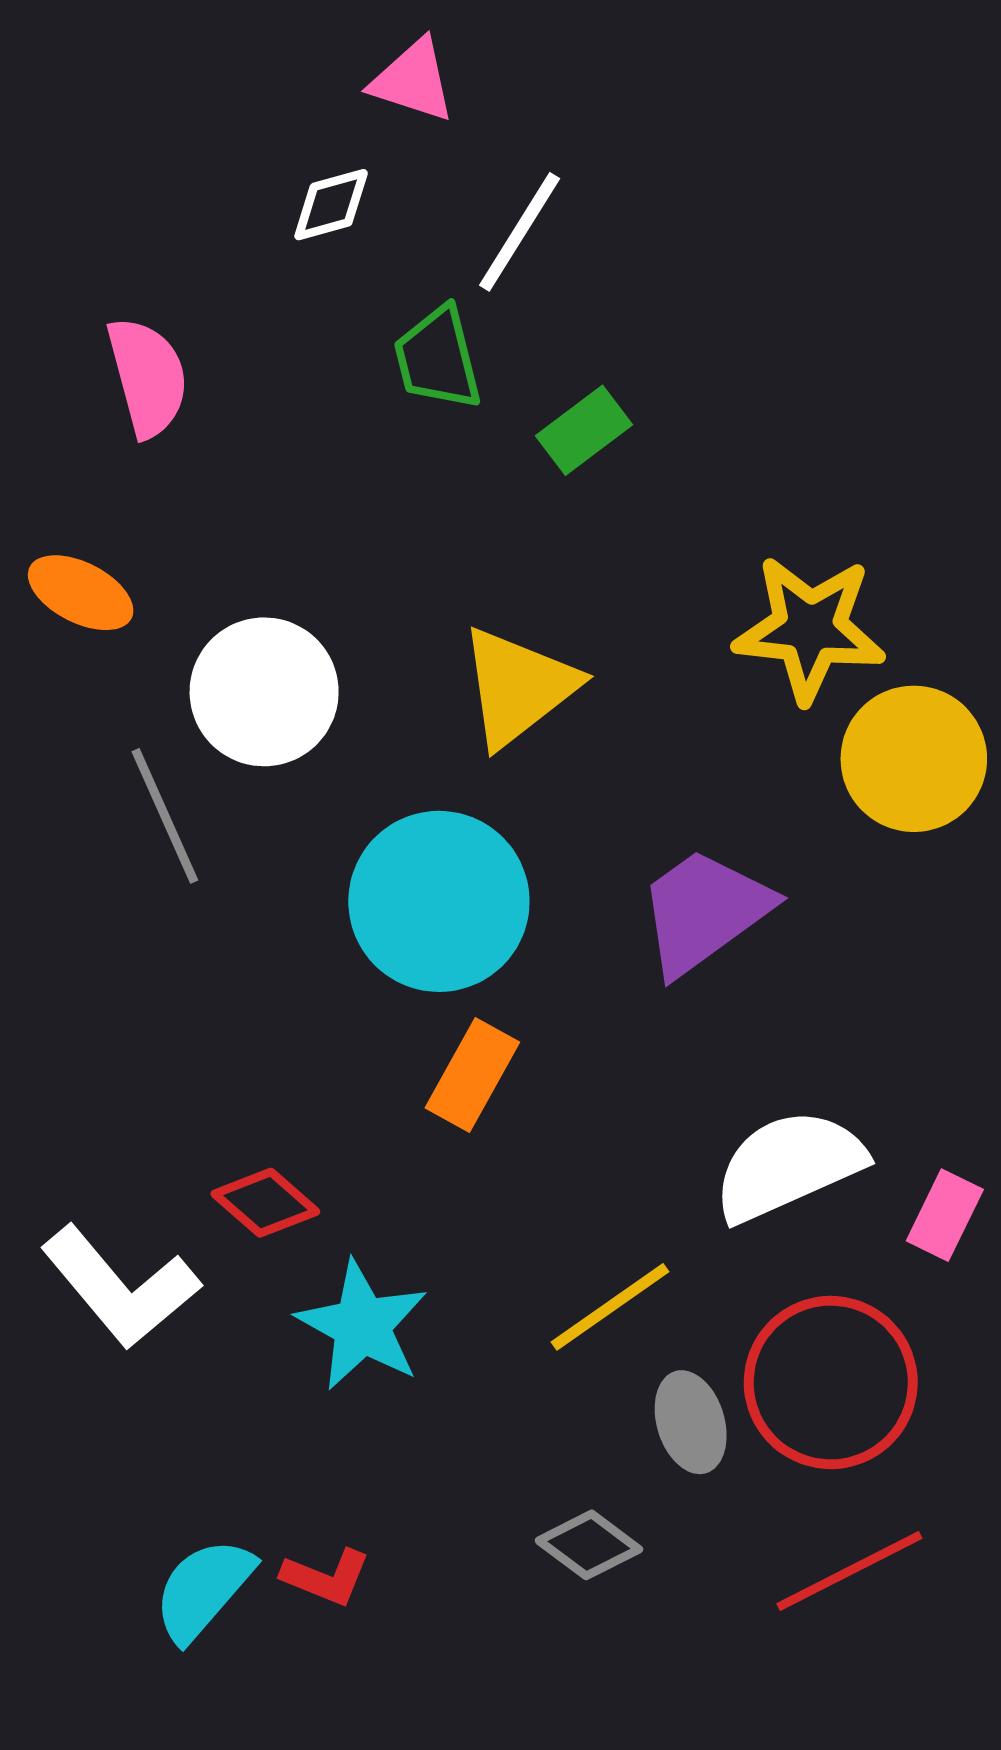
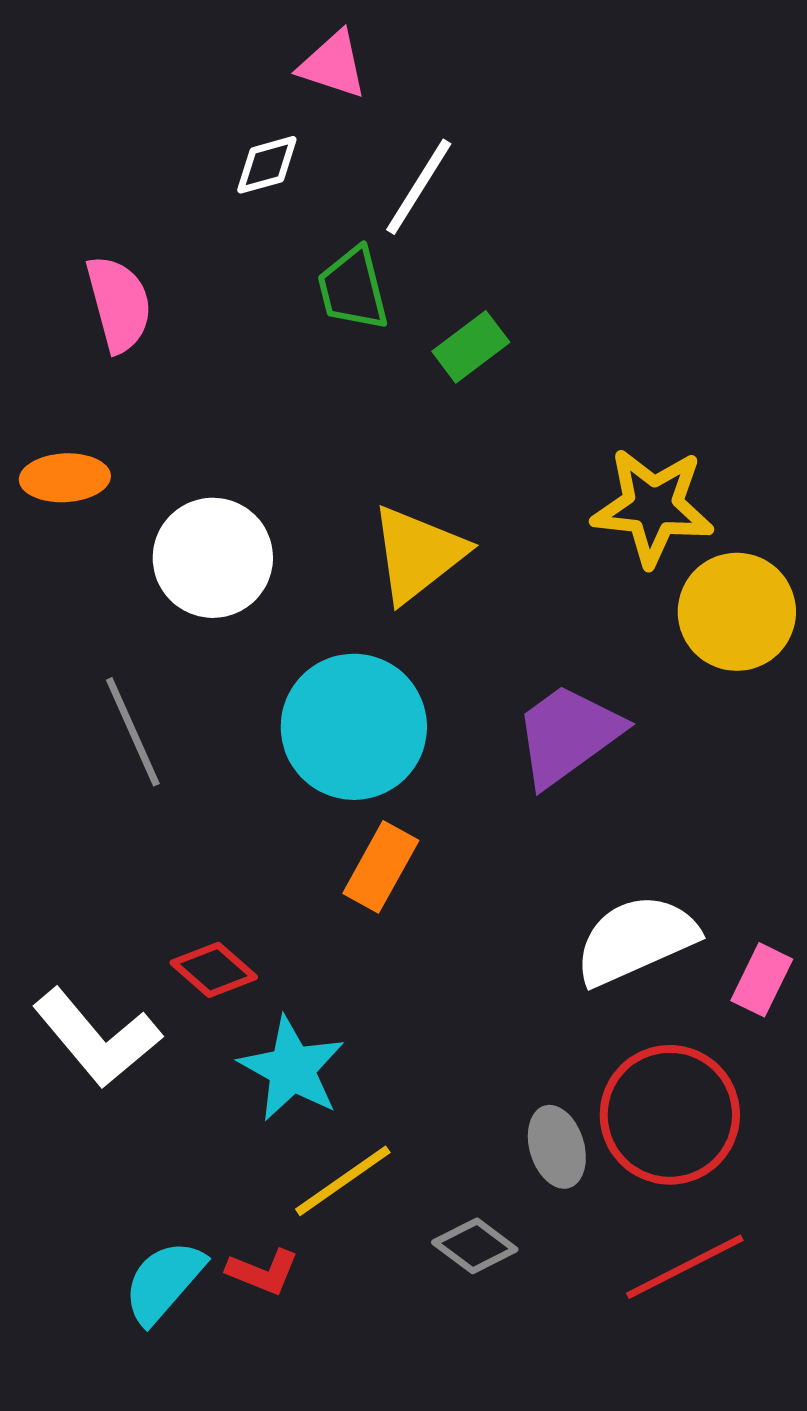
orange ellipse: (81, 593) -> (65, 478), turned -30
gray line: (165, 816) -> (133, 732), moved
yellow line: (610, 1307) -> (343, 1181), moved

